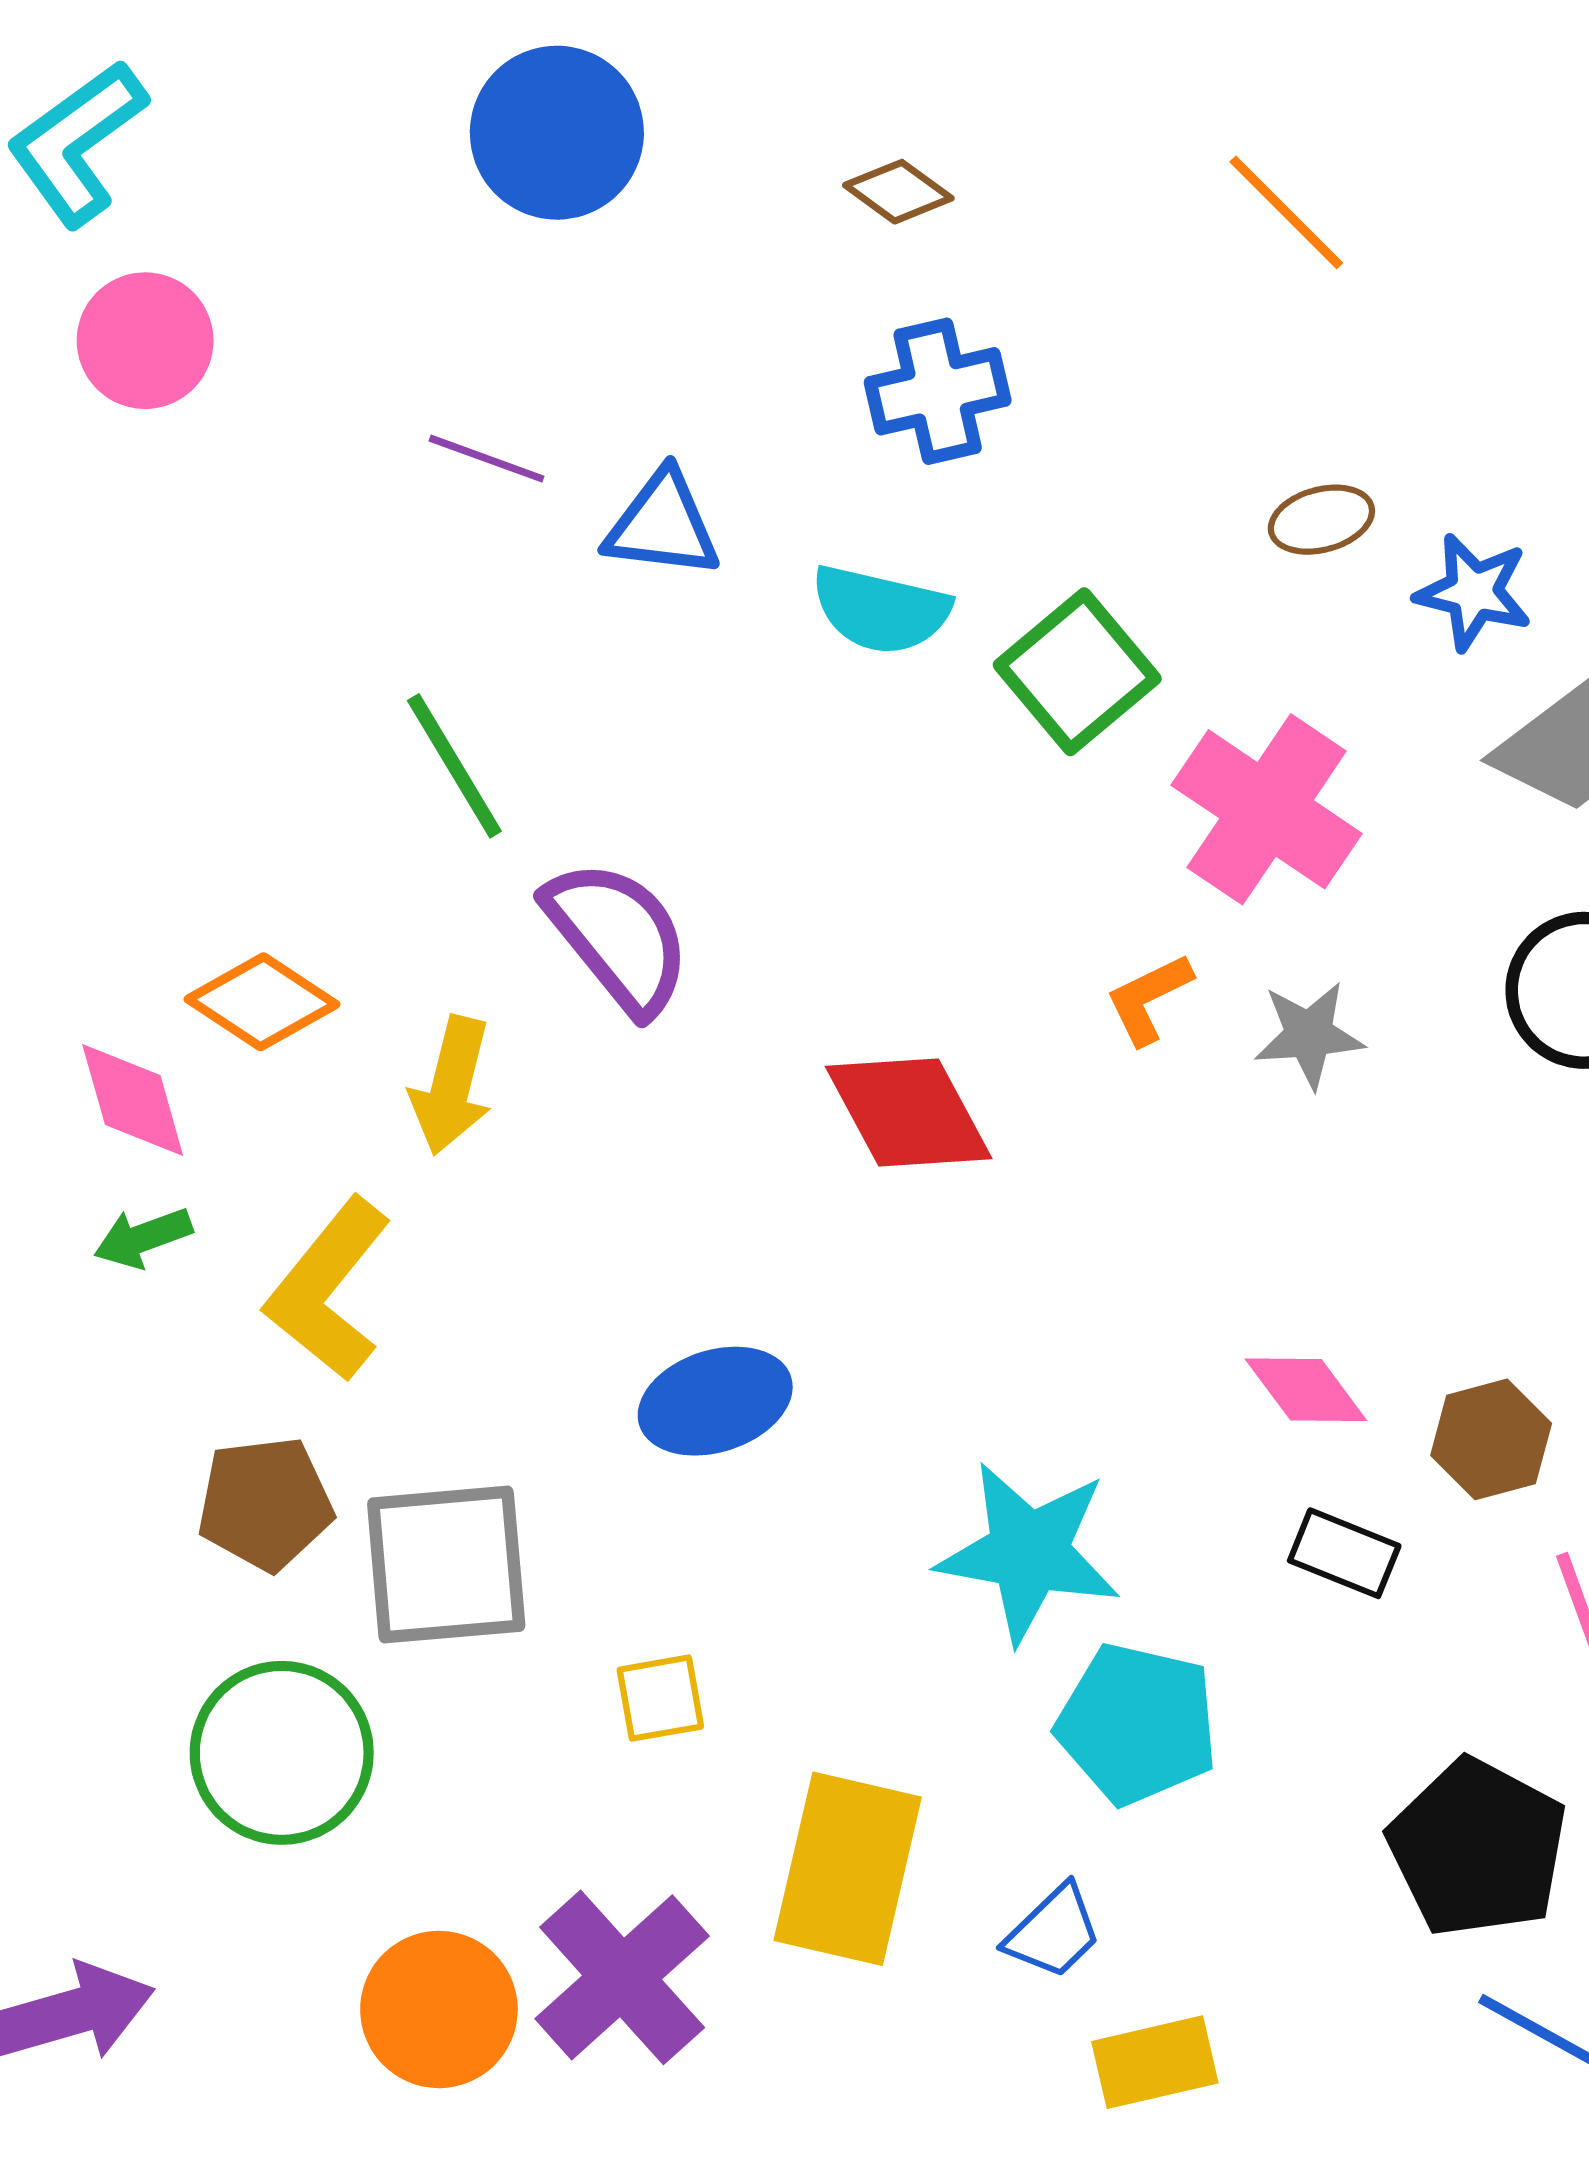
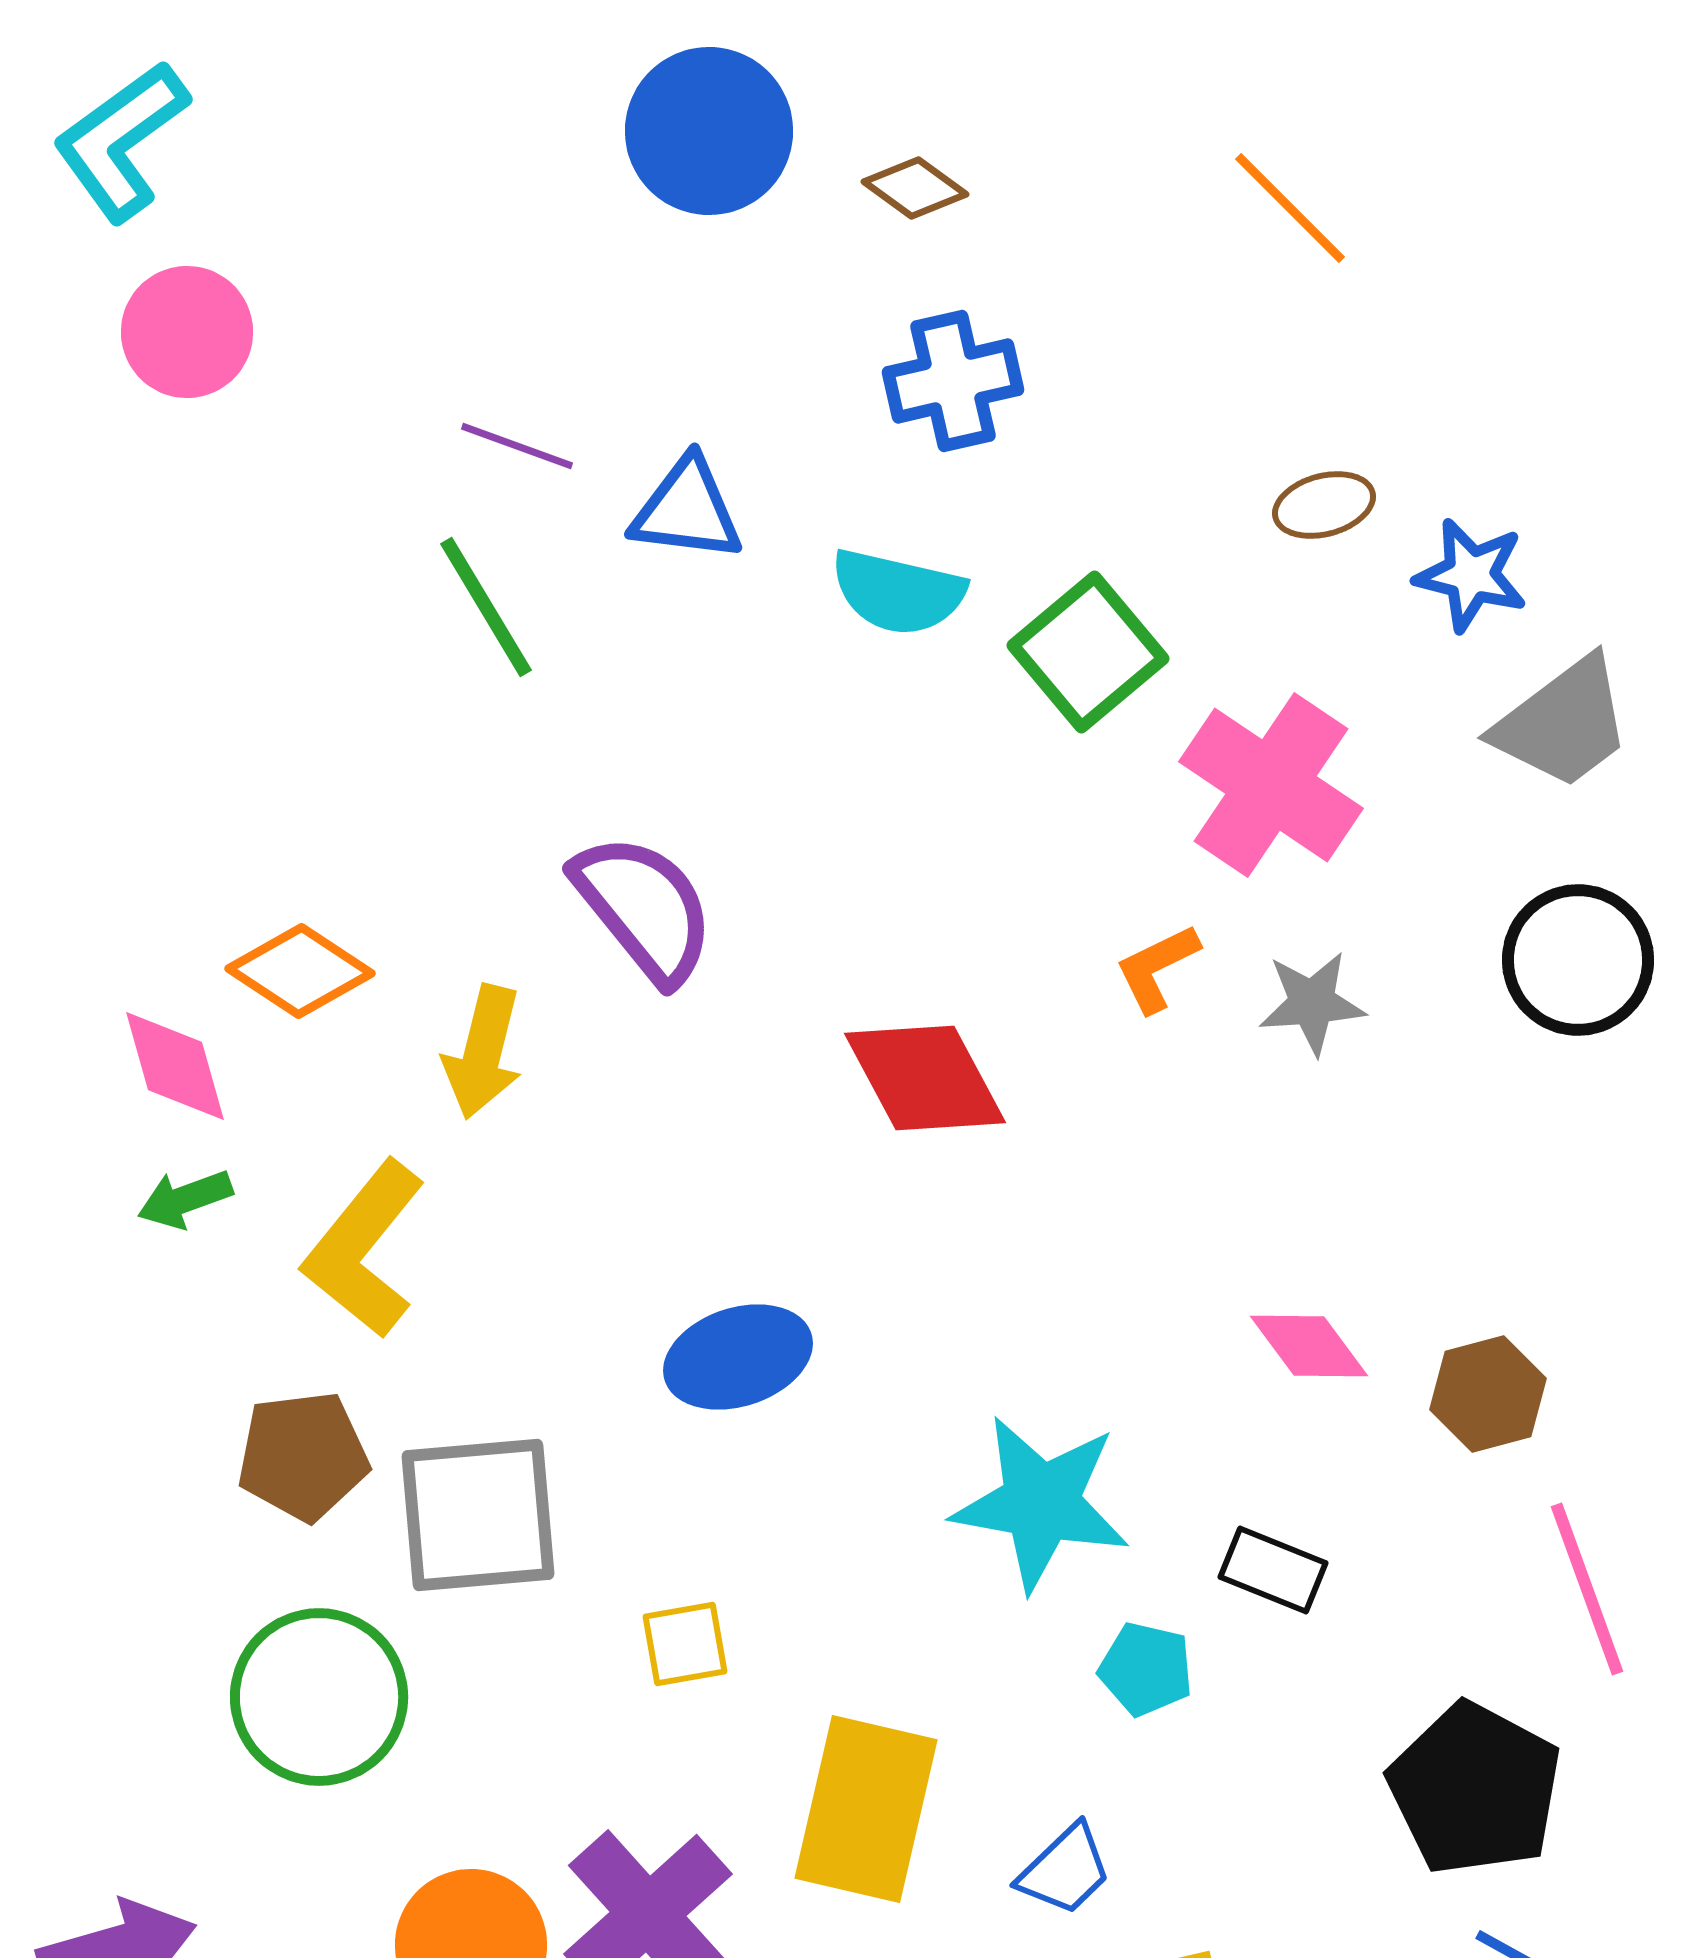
blue circle: (557, 133) -> (709, 131), moved
green line: (454, 766) -> (486, 607), moved
black rectangle: (1344, 1553) -> (1273, 1570), moved
cyan pentagon: (1137, 1724) -> (1146, 1669), size x0.6

